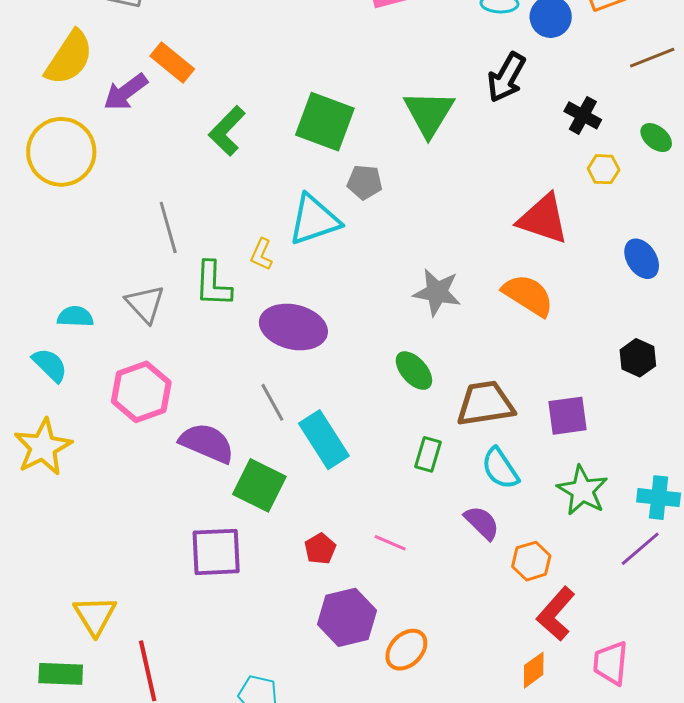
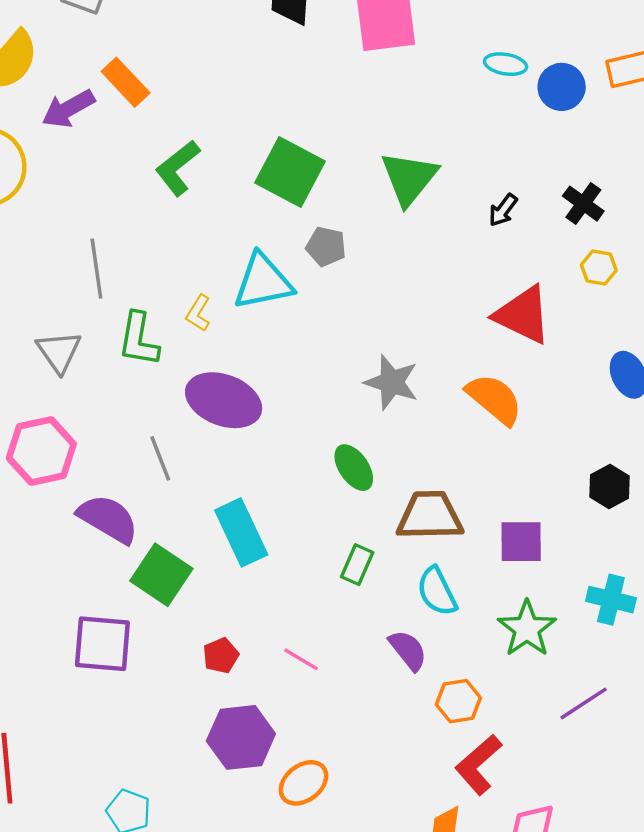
black arrow: (506, 77) -> (503, 210), moved, size x0.6
gray line: (272, 402) -> (160, 458), moved
cyan cross: (659, 498) -> (611, 600), moved

